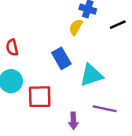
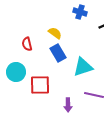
yellow semicircle: (76, 27) -> (55, 33), moved, turned 96
red semicircle: (12, 47) -> (27, 44), moved

